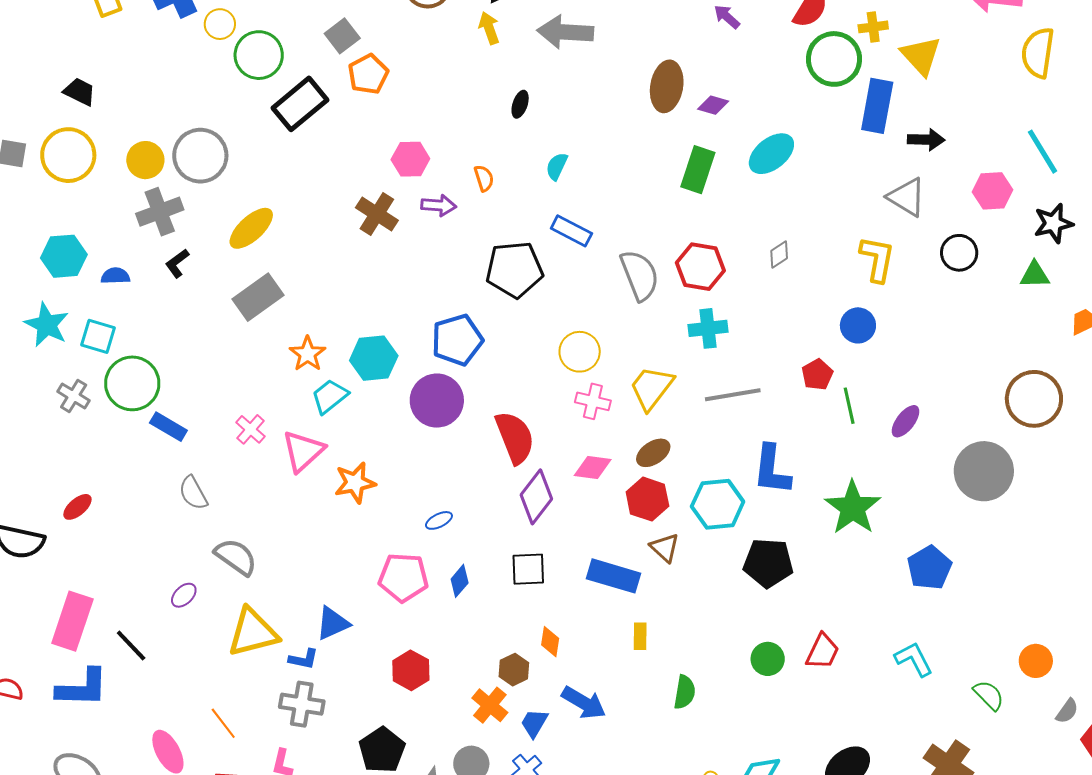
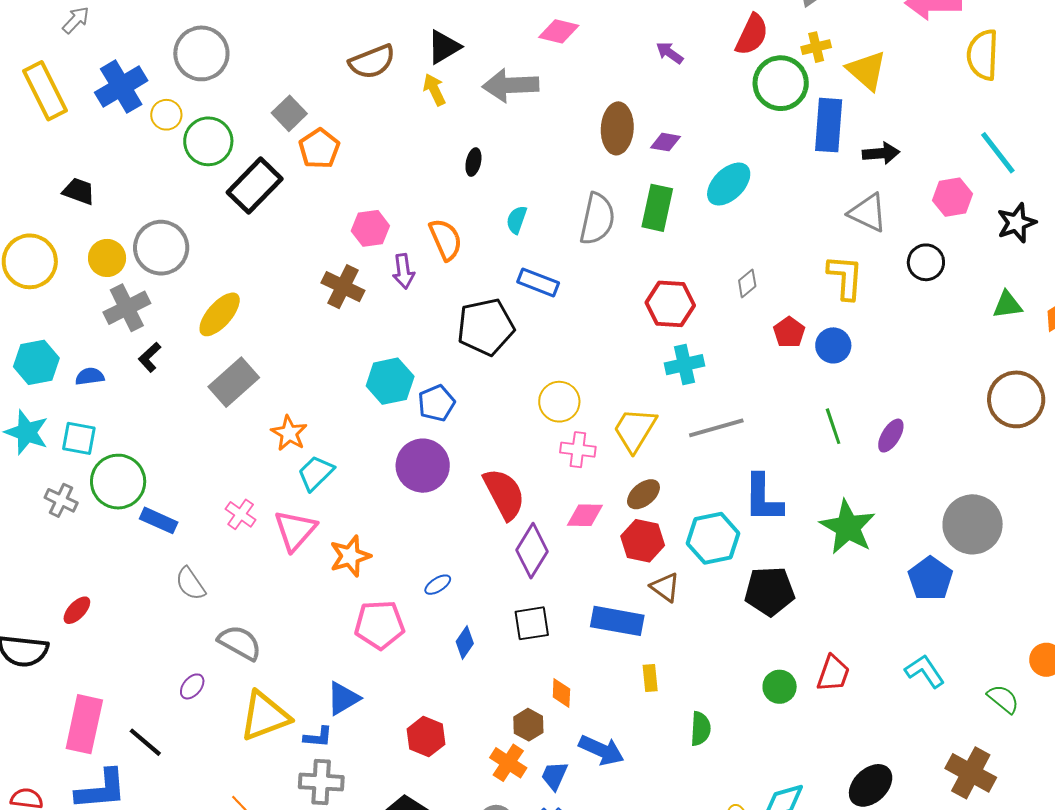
black trapezoid: (80, 92) -> (79, 191), moved
orange semicircle: (484, 178) -> (446, 239), size x1.6
purple arrow: (439, 205) -> (403, 271), turned 84
gray semicircle: (640, 275) -> (597, 219), moved, turned 40
green triangle: (1035, 275) -> (1007, 305), moved
blue pentagon: (457, 340) -> (436, 403), size x0.7
cyan hexagon: (374, 358) -> (390, 381), moved
red pentagon: (817, 375) -> (789, 332), moved
gray circle: (984, 471) -> (973, 524), moved
pink pentagon: (403, 577) -> (380, 625), moved

